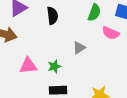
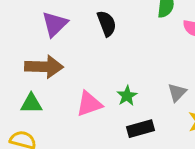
gray triangle: (79, 48) -> (177, 92), moved

